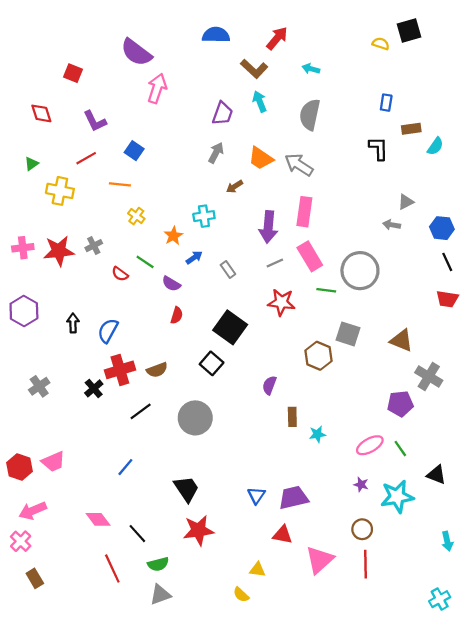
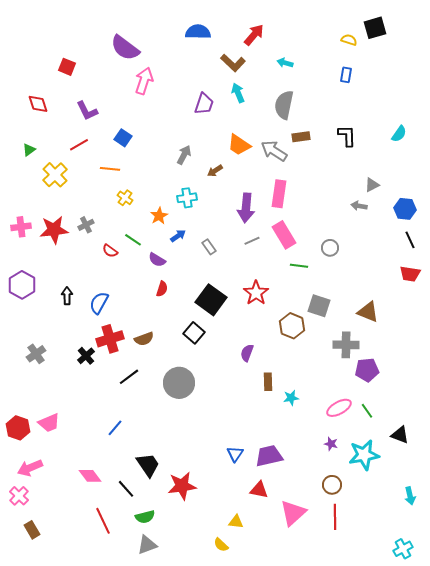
blue rectangle: (386, 103) -> (346, 75), moved
brown rectangle: (411, 129) -> (301, 137), moved
gray arrow: (216, 153) -> (184, 155), moved
yellow cross: (60, 191) -> (55, 175), turned 35
gray circle: (360, 271) -> (330, 248), size x0.5
red star: (281, 302) -> (256, 293), moved, turned 30
gray cross: (429, 376) -> (346, 345), moved, turned -30
black trapezoid: (186, 489) -> (148, 465), moved

